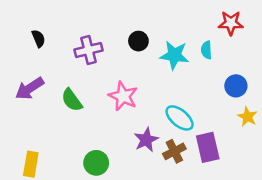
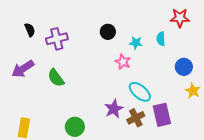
purple cross: (88, 50) -> (57, 39), moved
cyan star: (174, 55) -> (136, 43), size x0.6
pink star: (123, 96) -> (123, 62), moved, size x0.7

